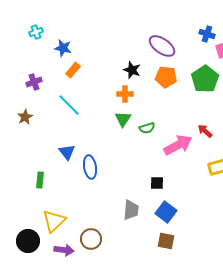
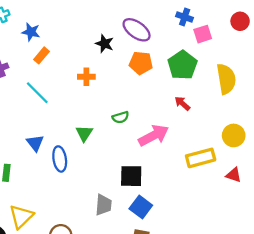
black star: (132, 70) -> (105, 44), moved
orange cross: (125, 94) -> (86, 77), moved
green triangle: (123, 119) -> (84, 133), moved
red arrow: (205, 131) -> (182, 103), moved
black square: (157, 183) -> (131, 176), size x1.6

